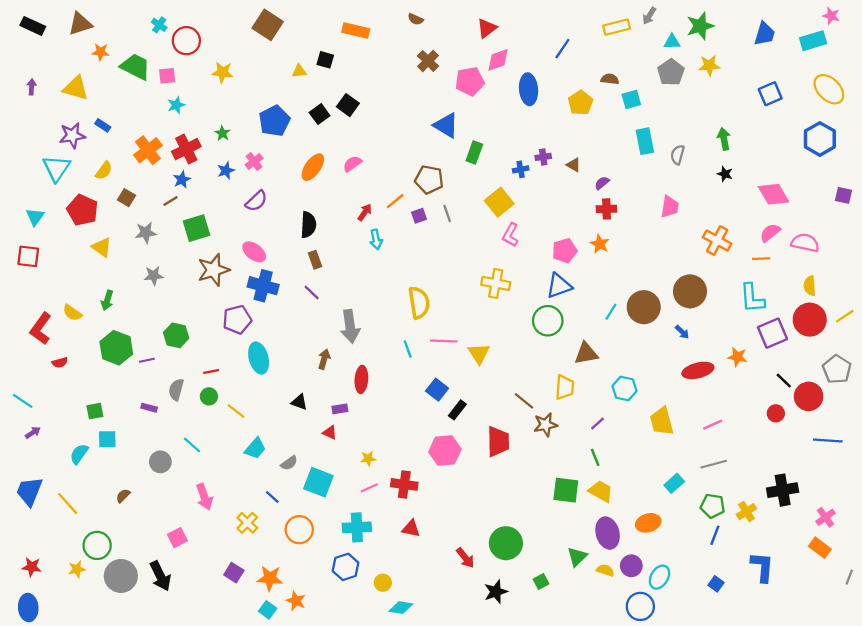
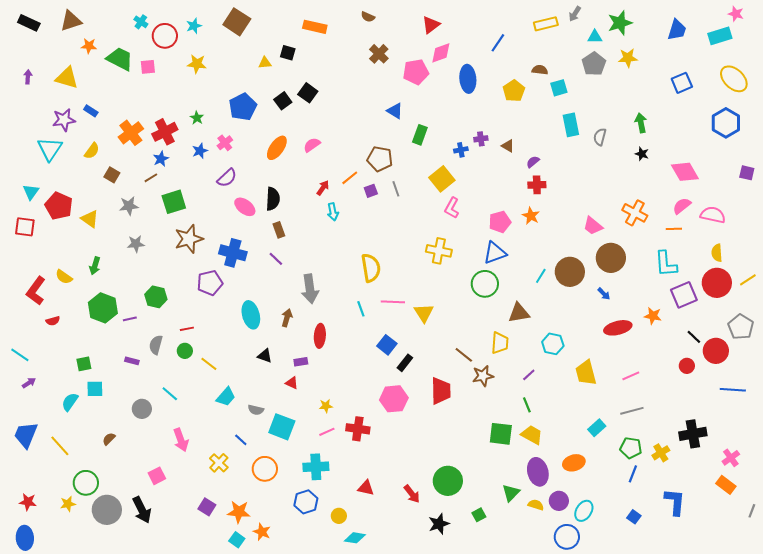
cyan star: (176, 105) -> (194, 26), moved
blue triangle: (446, 125) -> (395, 111), size x0.7
pink trapezoid: (670, 207) -> (593, 226), moved, turned 120
red pentagon: (82, 210) -> (59, 206), moved
pink ellipse: (254, 252) -> (245, 207), moved
cyan ellipse: (259, 358) -> (251, 315), moved
gray semicircle: (289, 463) -> (256, 410), turned 49
red triangle: (411, 529) -> (366, 488), moved

